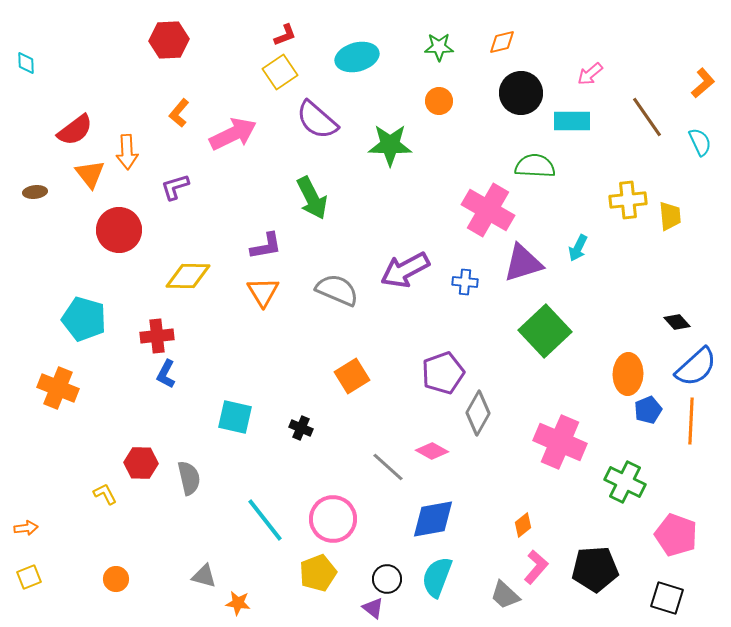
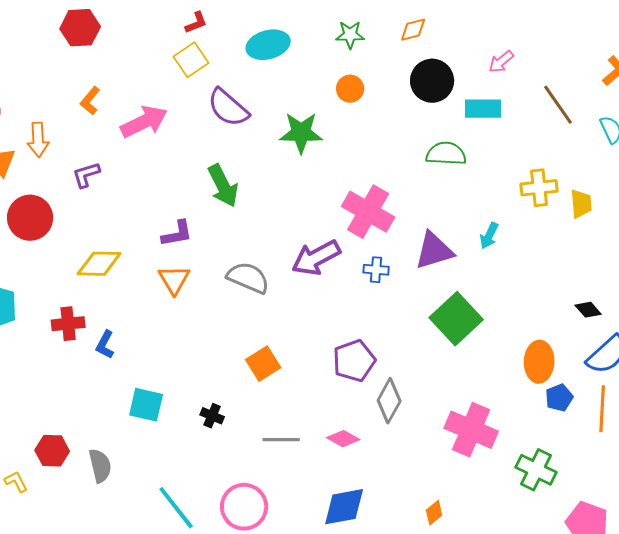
pink cross: (488, 210) -> (368, 212), moved
blue L-shape: (166, 374) -> (105, 345), moved
gray line: (388, 467) -> (281, 440), moved, turned -42

